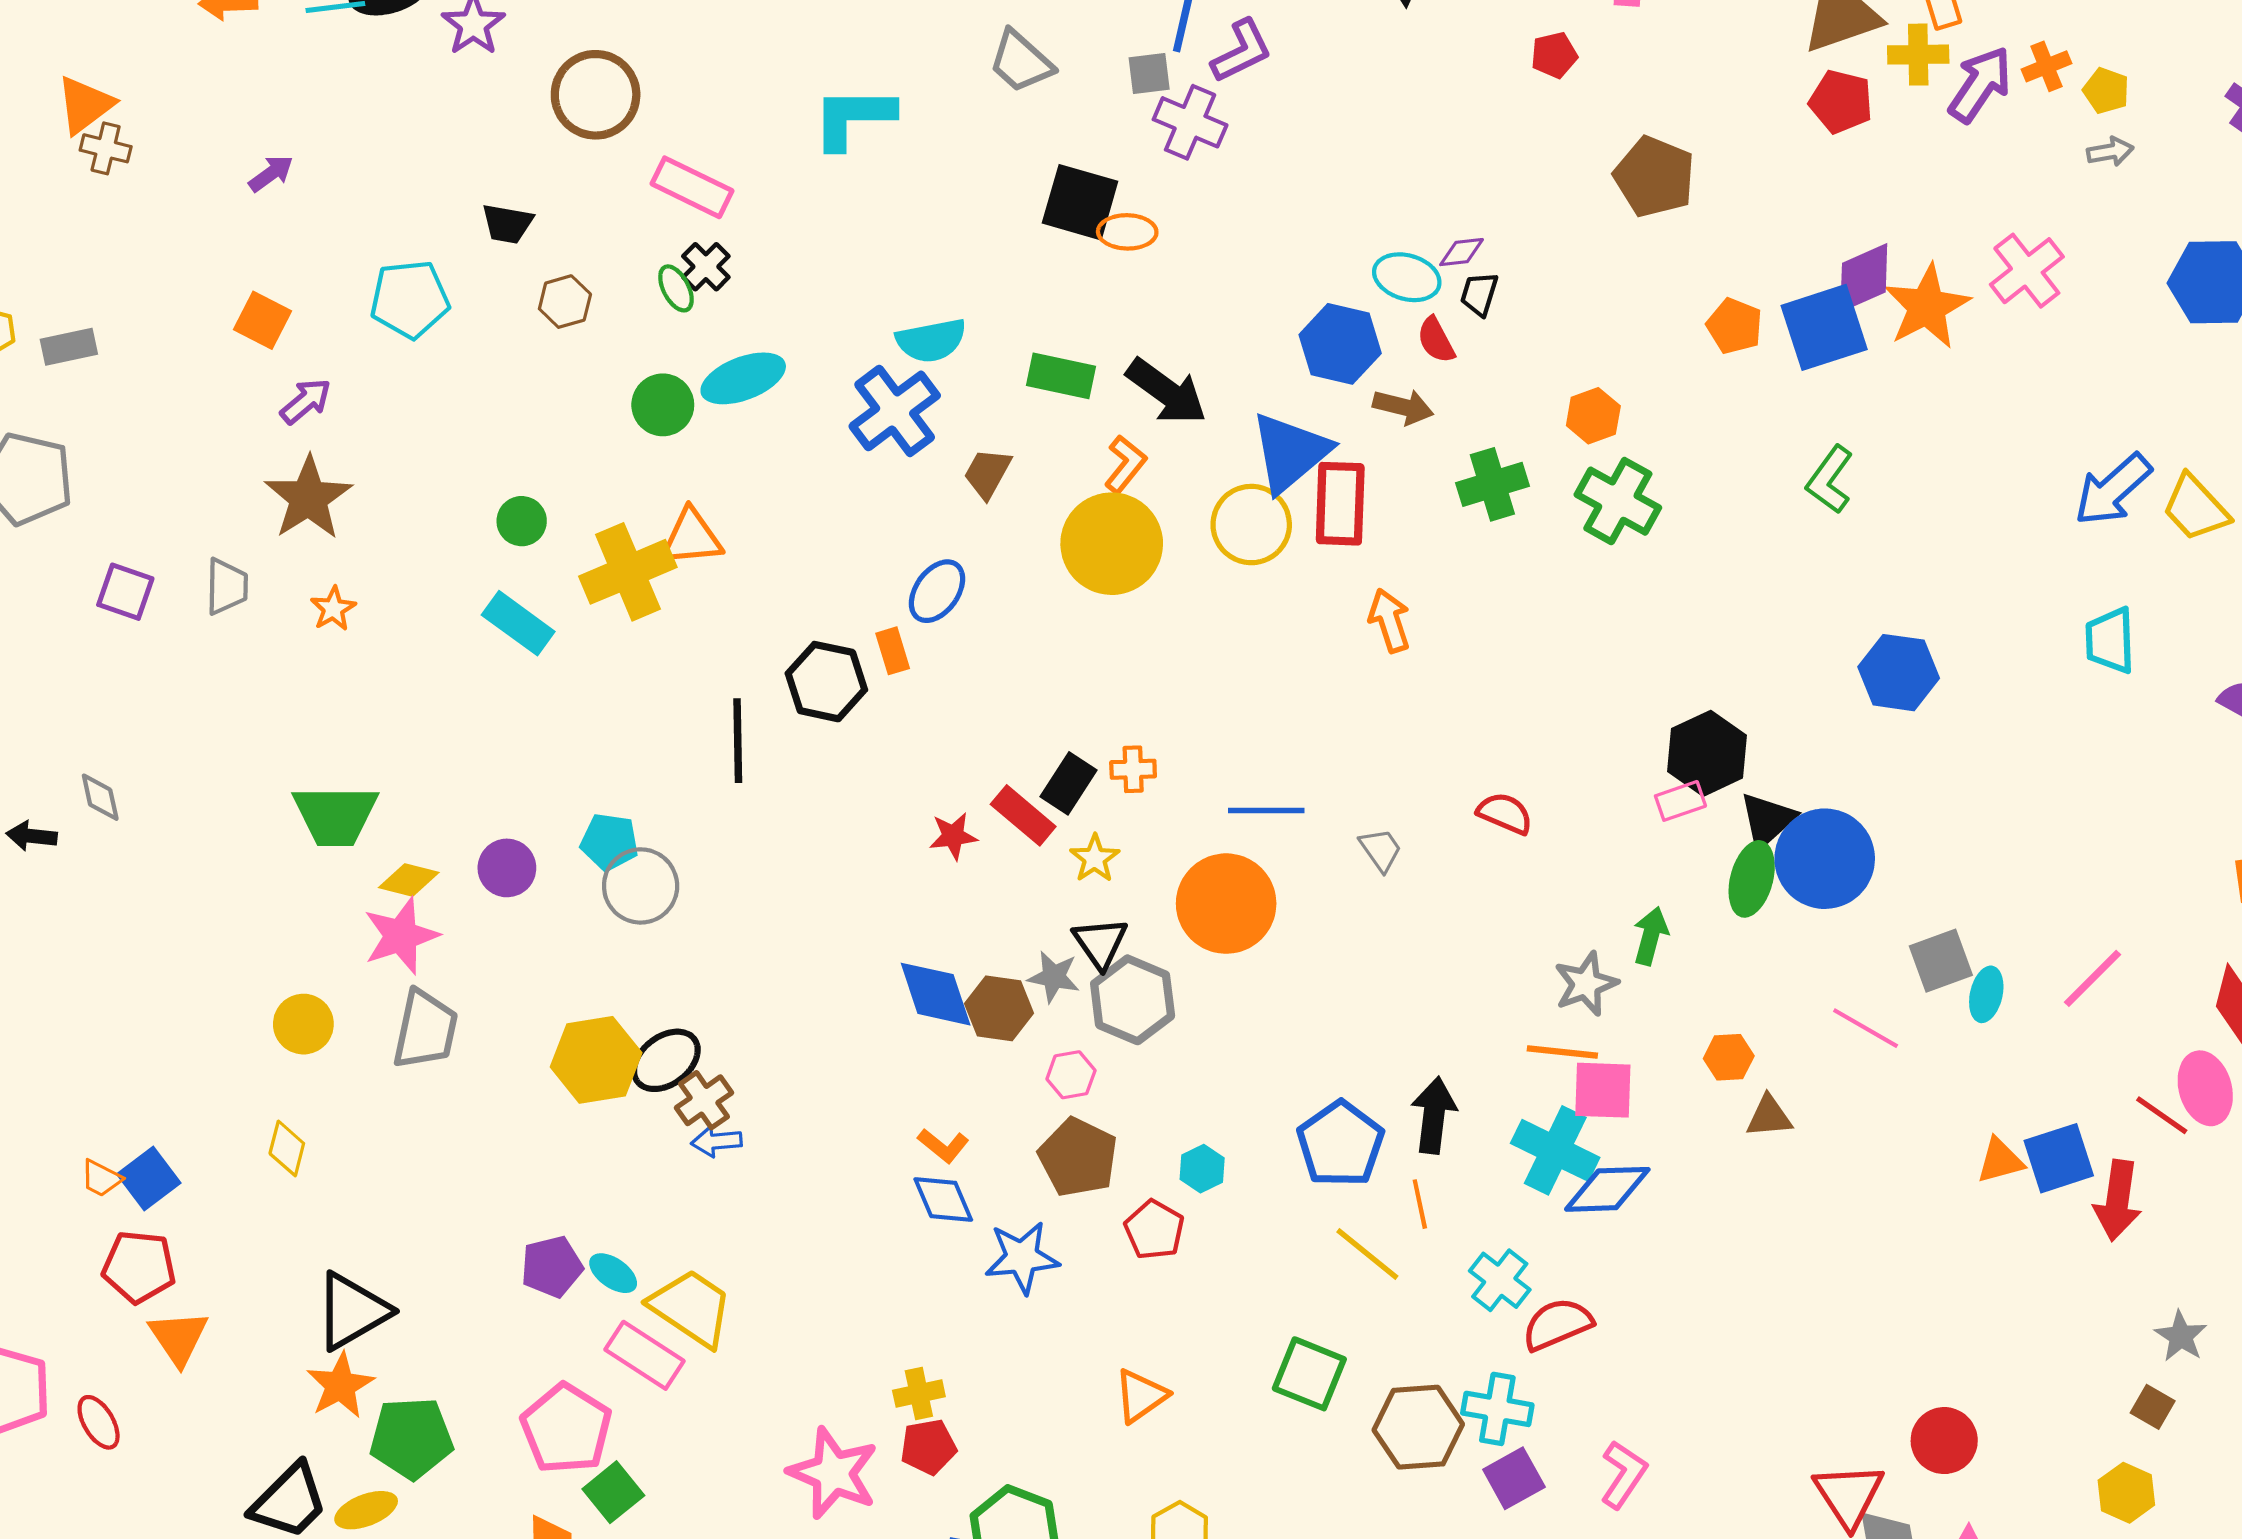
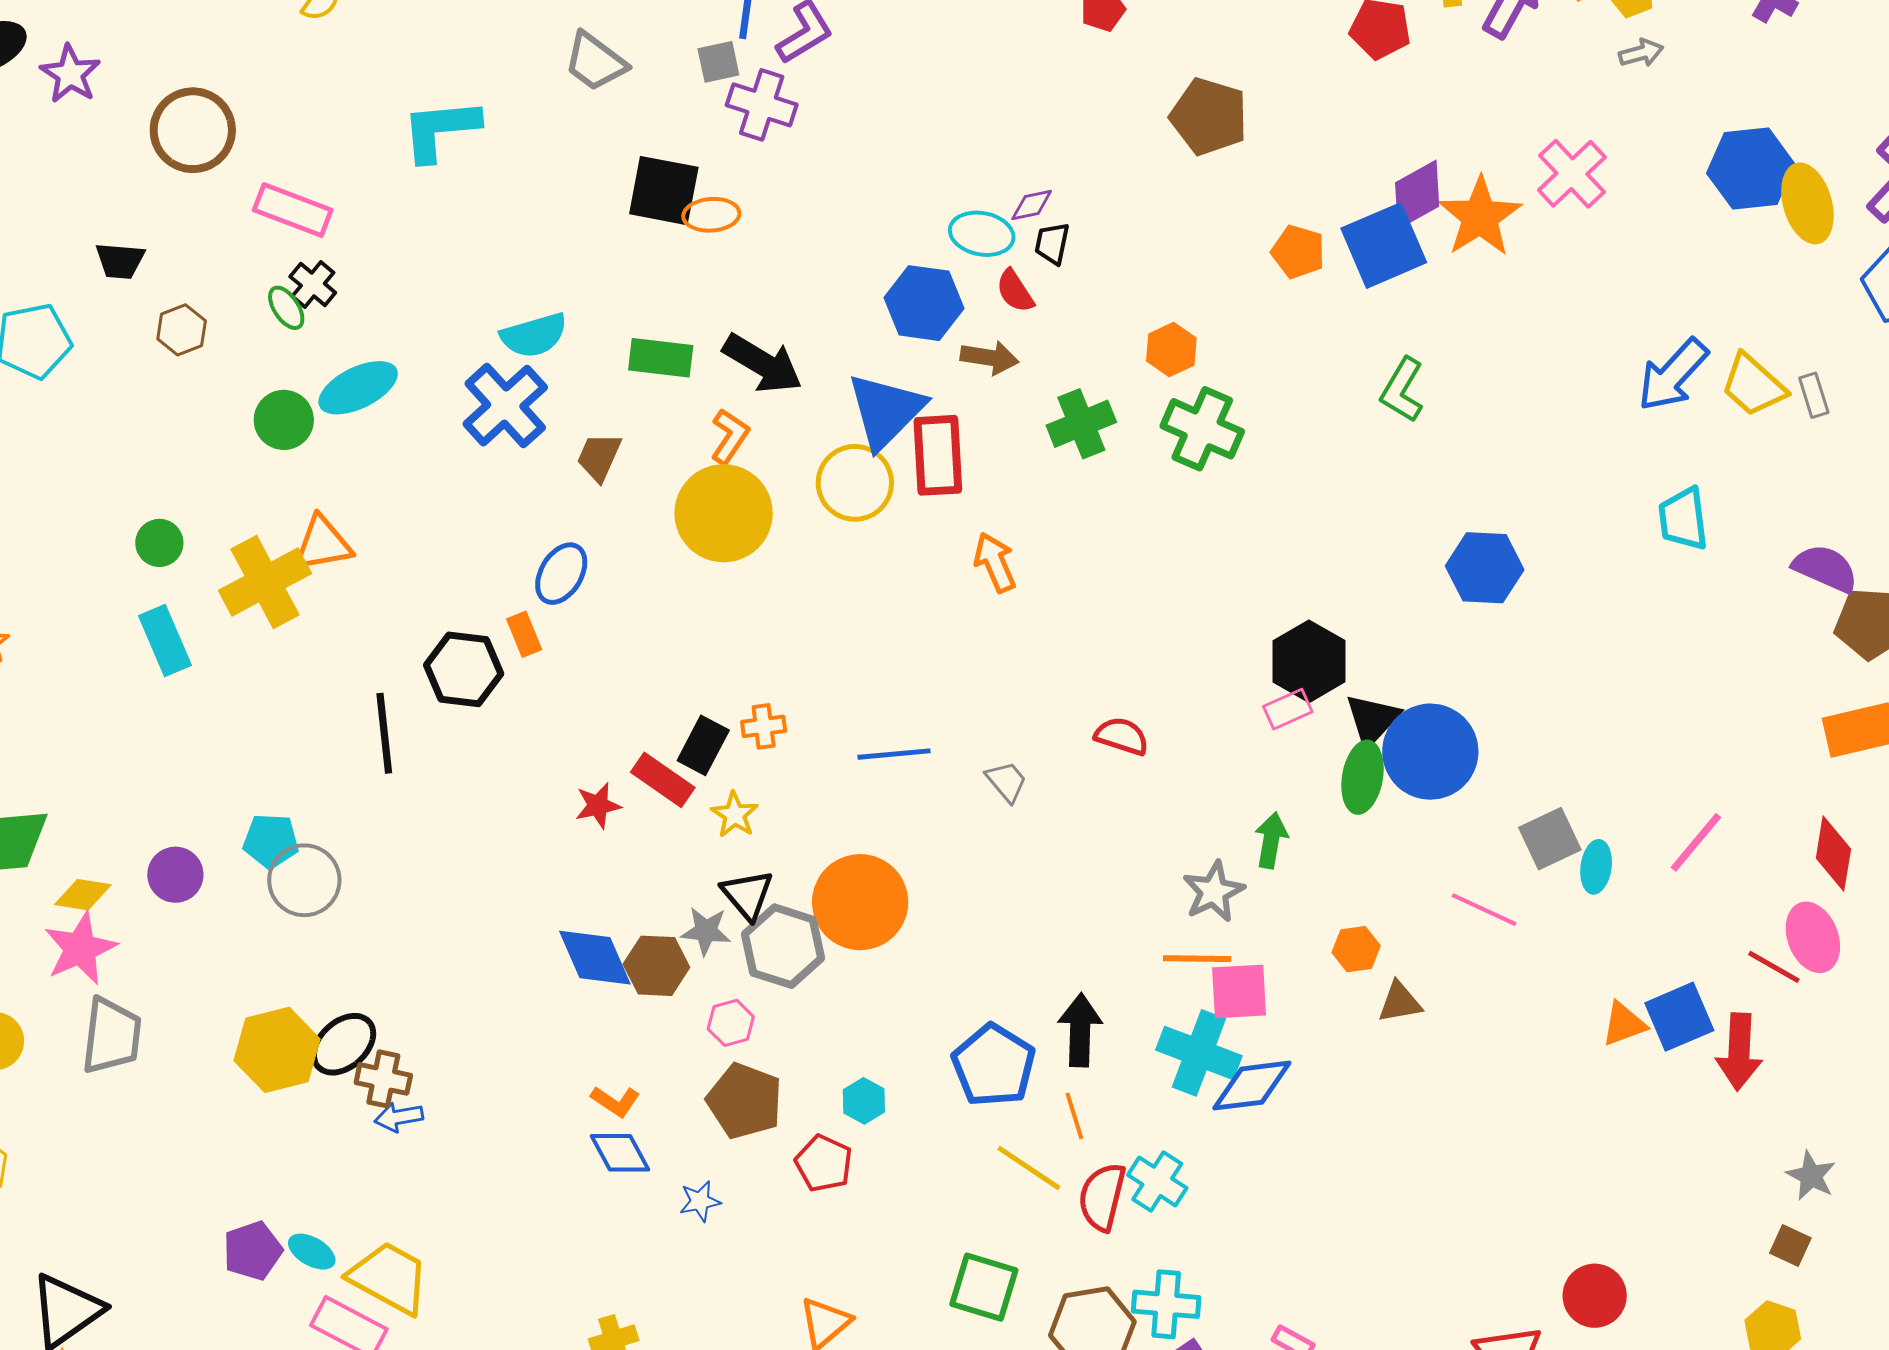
cyan rectangle: (518, 623) -> (165, 640), turned 36
orange circle: (1226, 904) -> (860, 902), moved
brown cross: (704, 1100) -> (383, 1079), turned -38
blue star: (1022, 1257) -> (700, 1201), size x0.6
red semicircle: (1557, 1324) -> (1102, 1197), moved, turned -48

